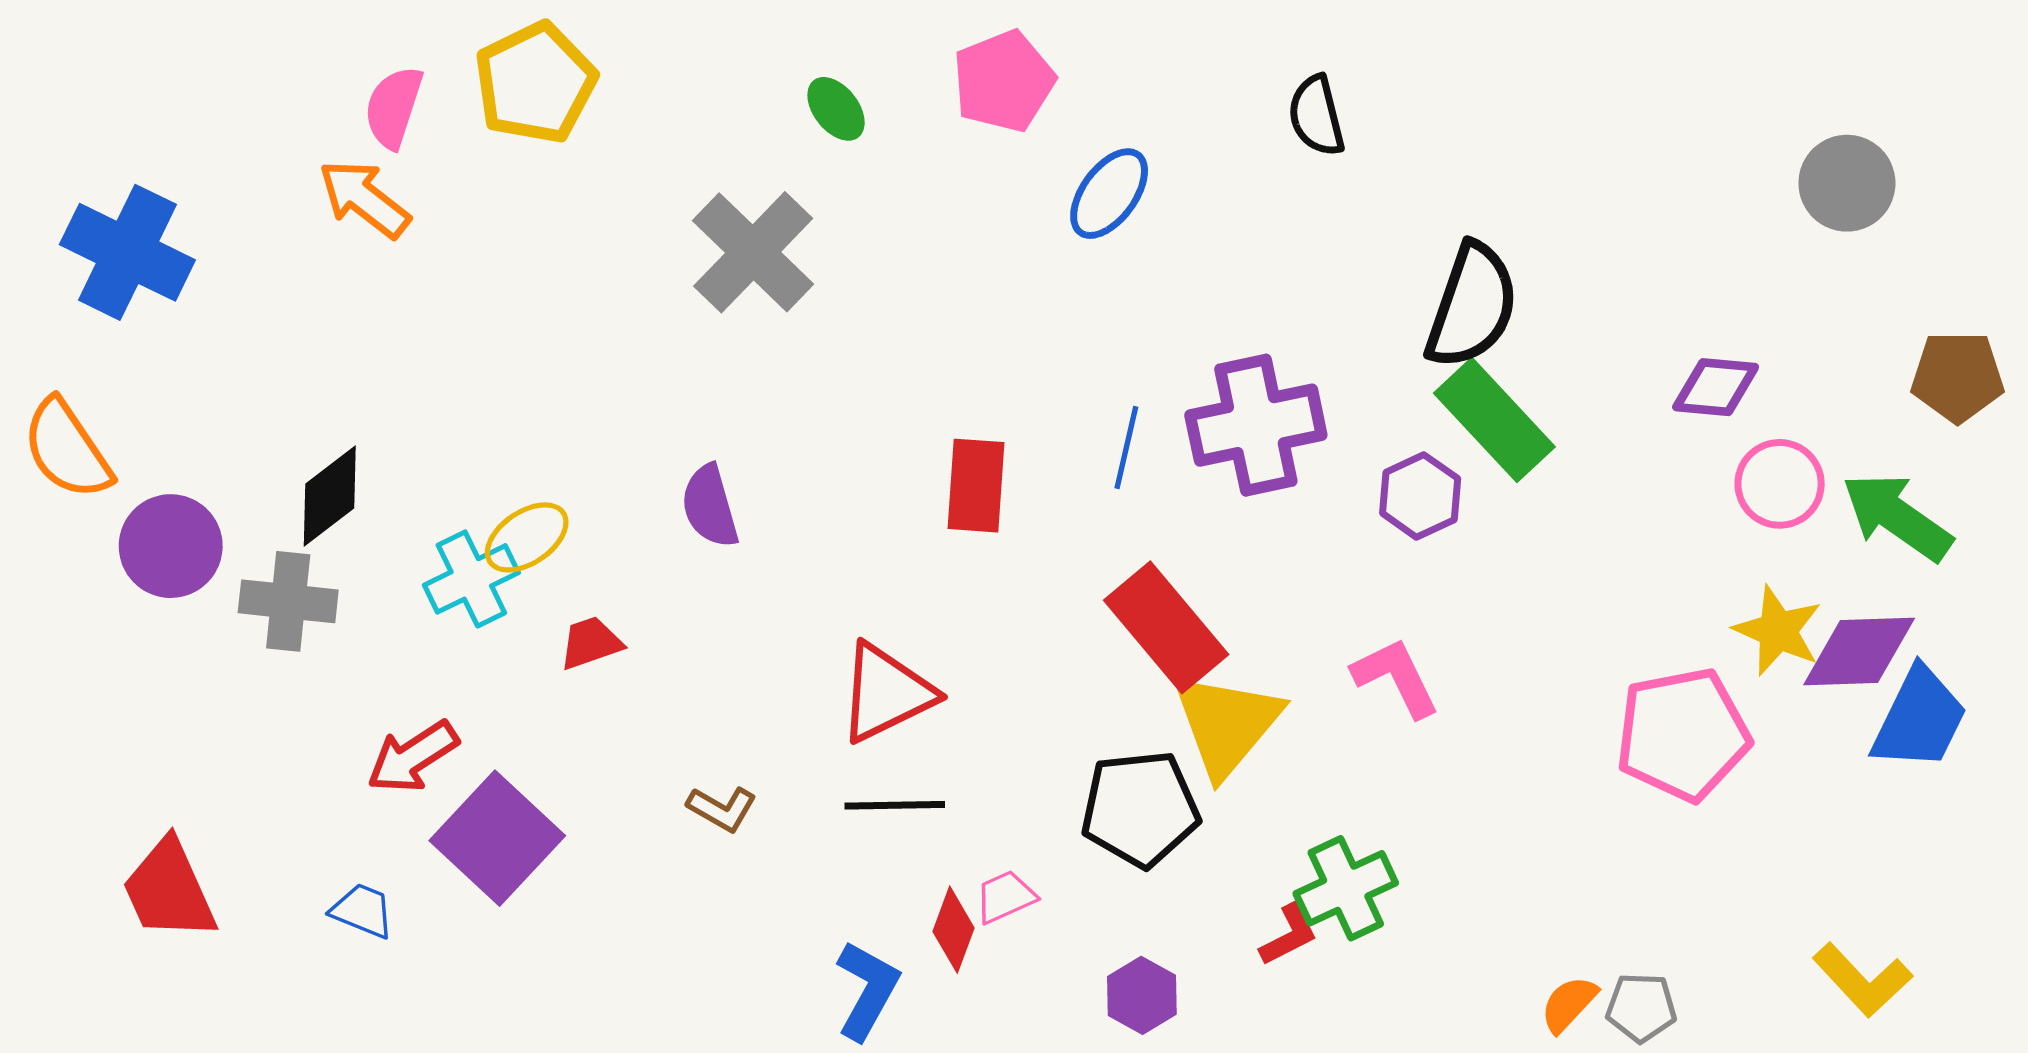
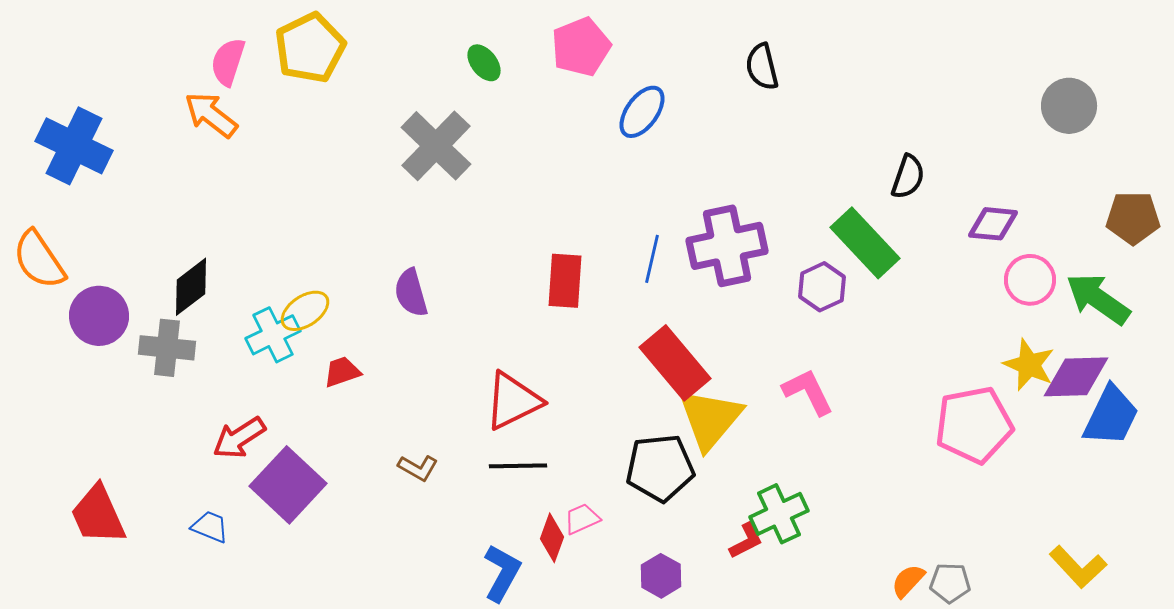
black semicircle: (1472, 306) -> (908, 177), moved, size x0.6

